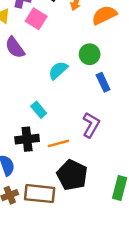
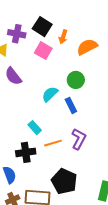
pink square: (36, 19) -> (43, 51), moved
blue rectangle: (103, 82) -> (71, 105), moved
orange line: (58, 143) -> (53, 143), moved

